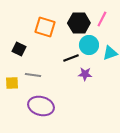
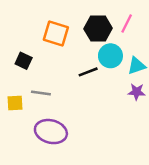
purple star: (85, 74) -> (137, 92), moved

